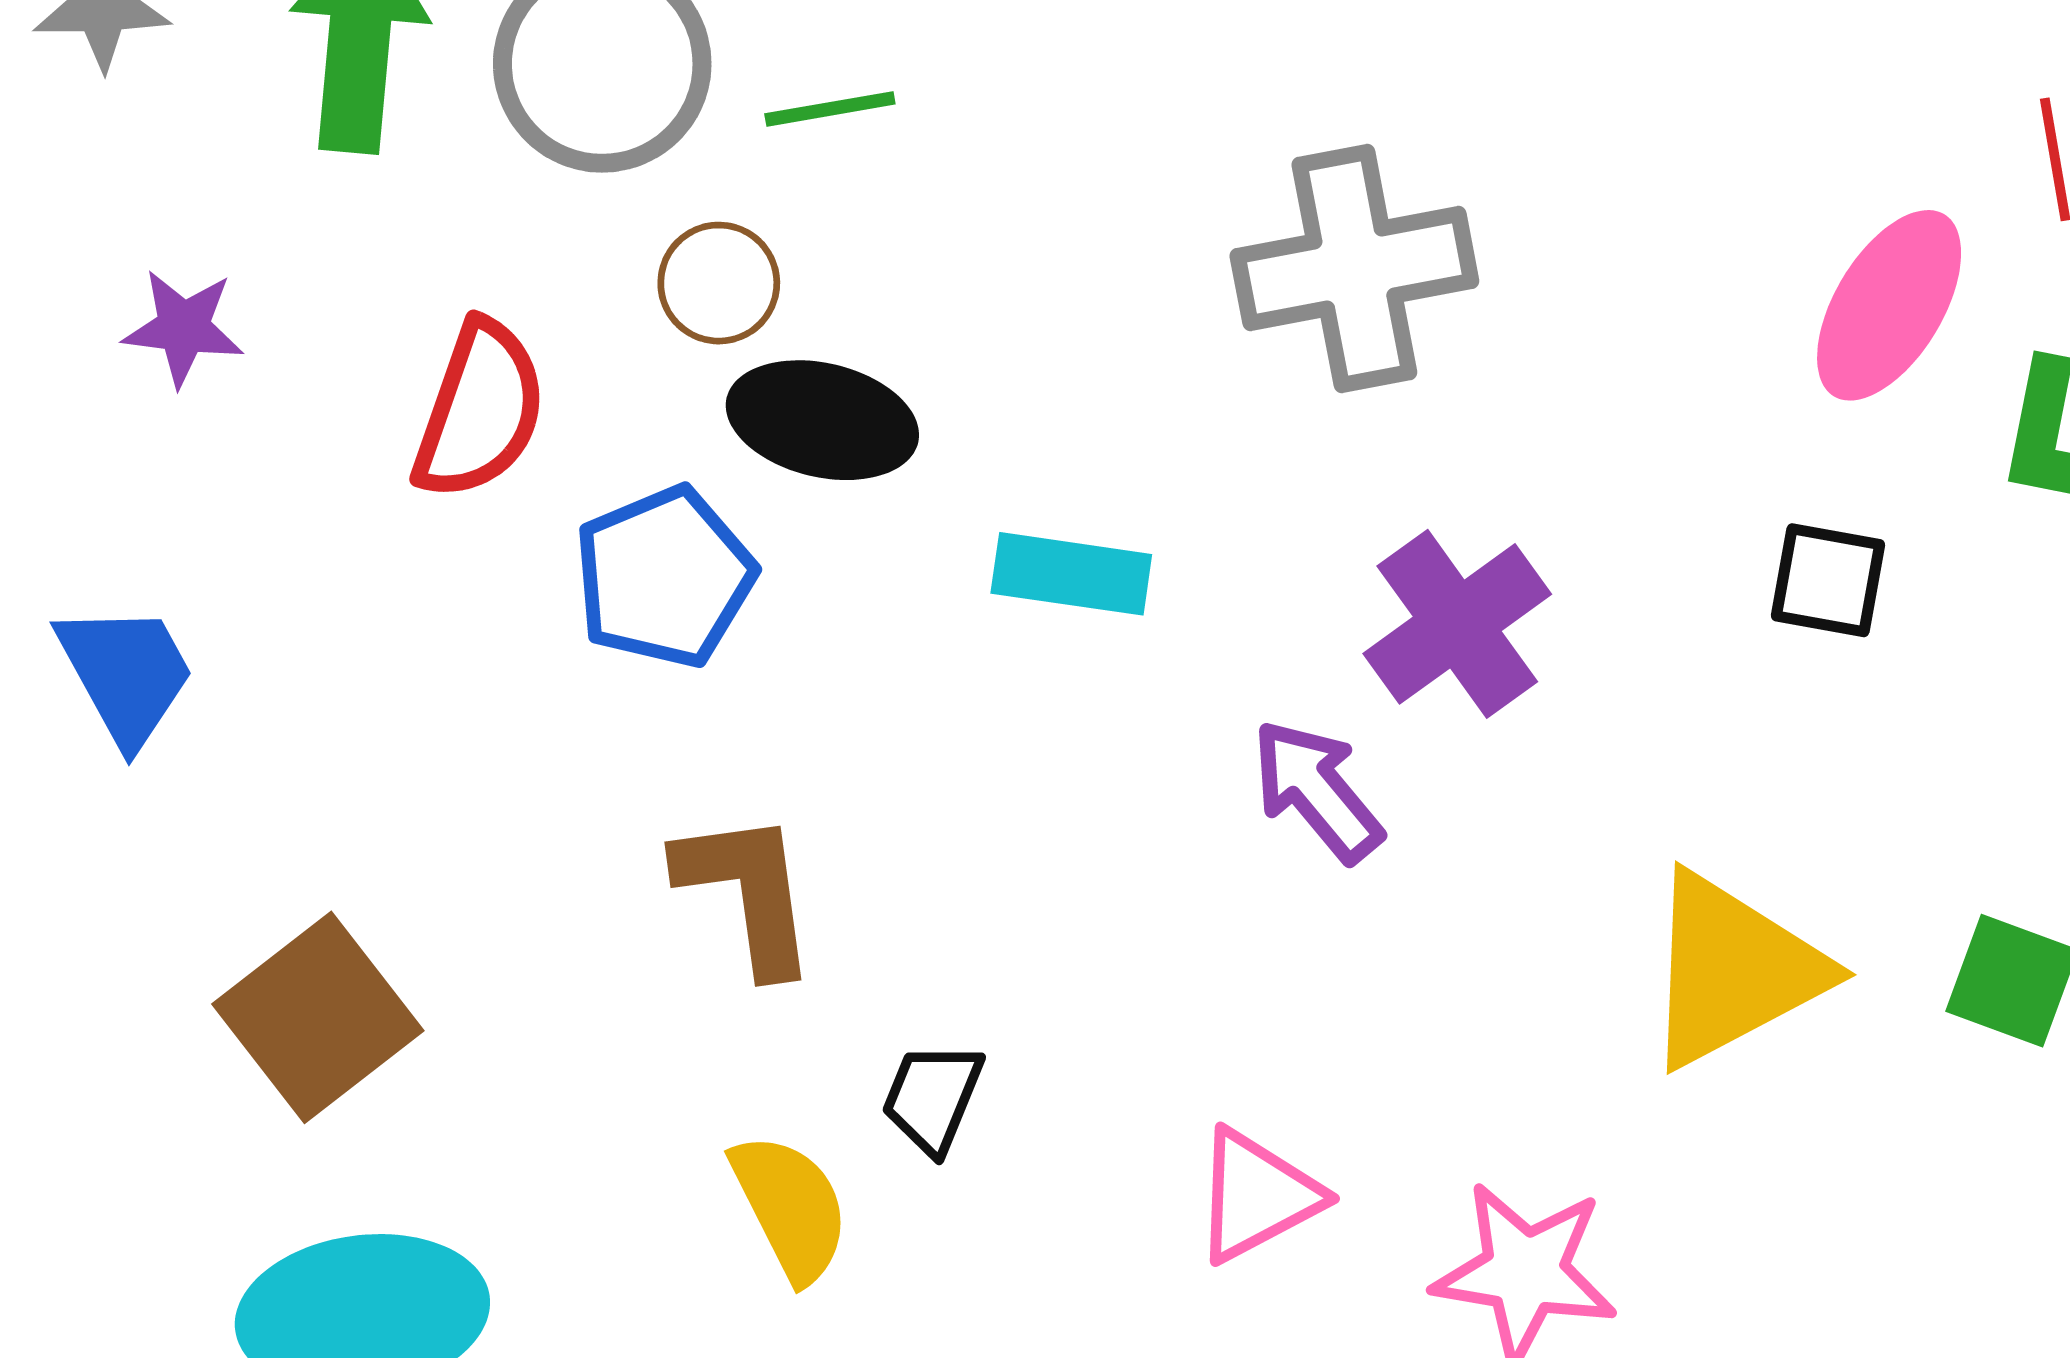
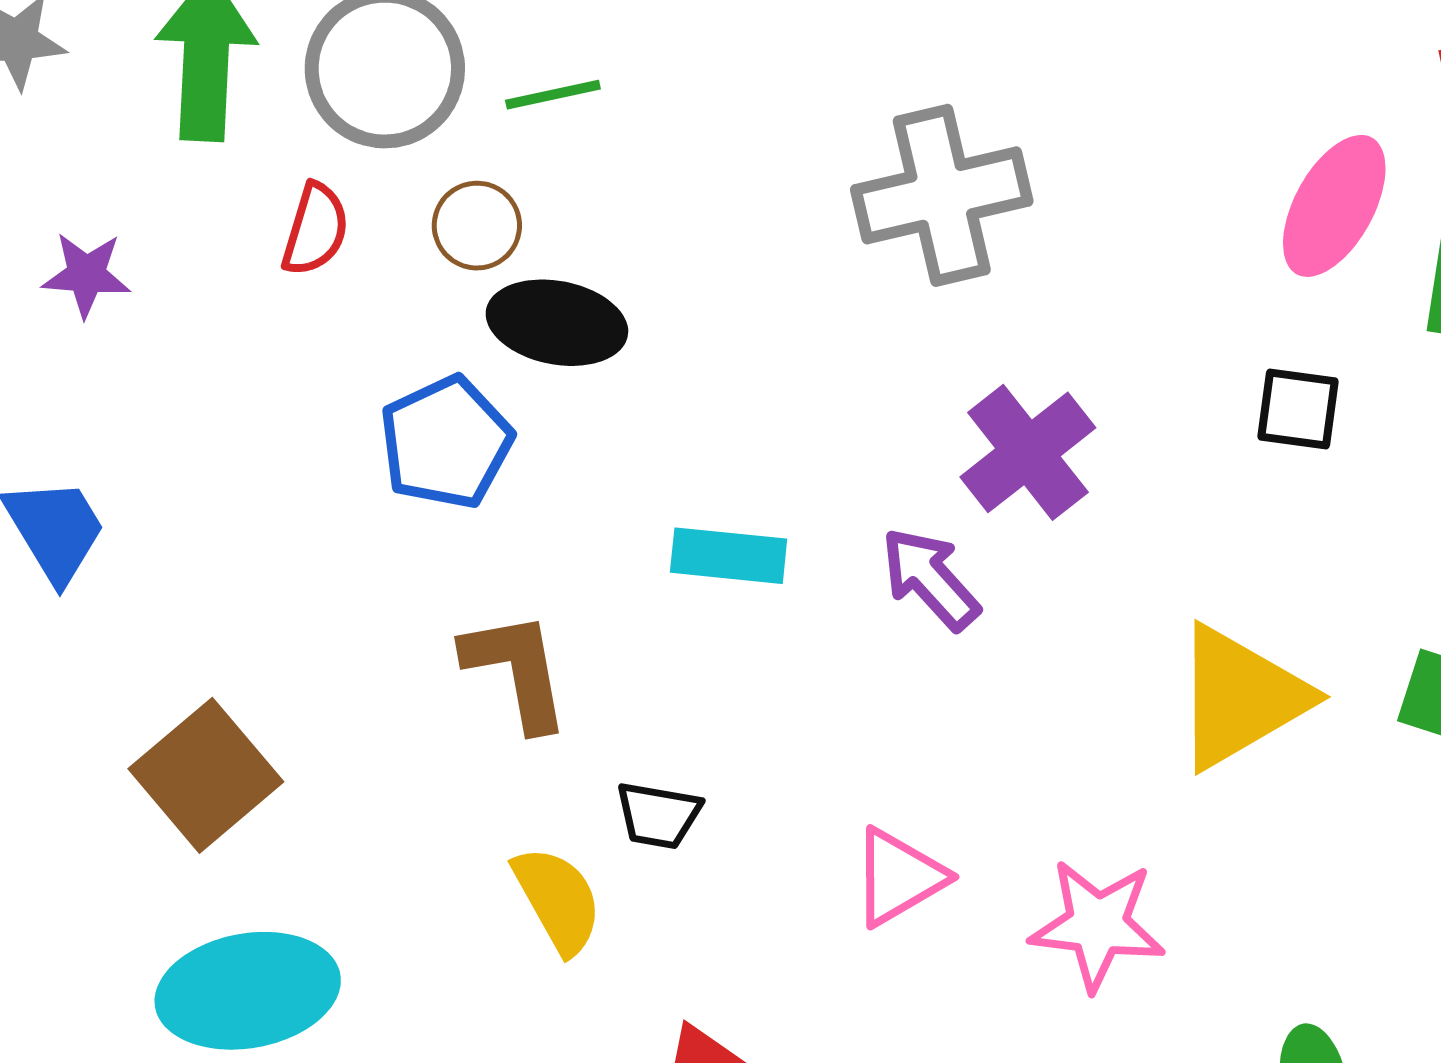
red semicircle: (480, 410) -> (315, 229), moved, size x0.7
cyan rectangle: (1071, 574) -> (729, 556), moved
black trapezoid: (933, 1098) -> (658, 815), turned -100

